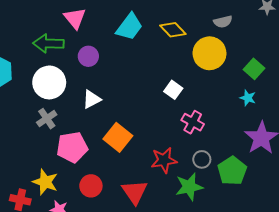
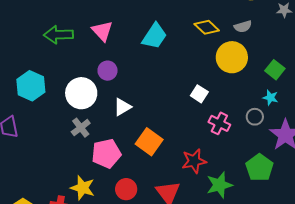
yellow diamond: (173, 30) -> (207, 27), moved
green arrow: (48, 44) -> (58, 35), moved
purple circle: (88, 56) -> (108, 71), moved
gray circle: (202, 159) -> (255, 117), moved

